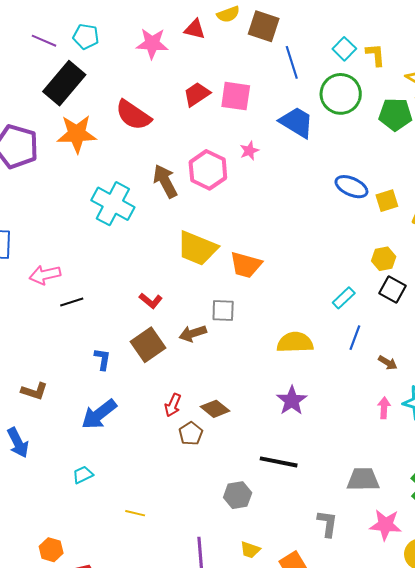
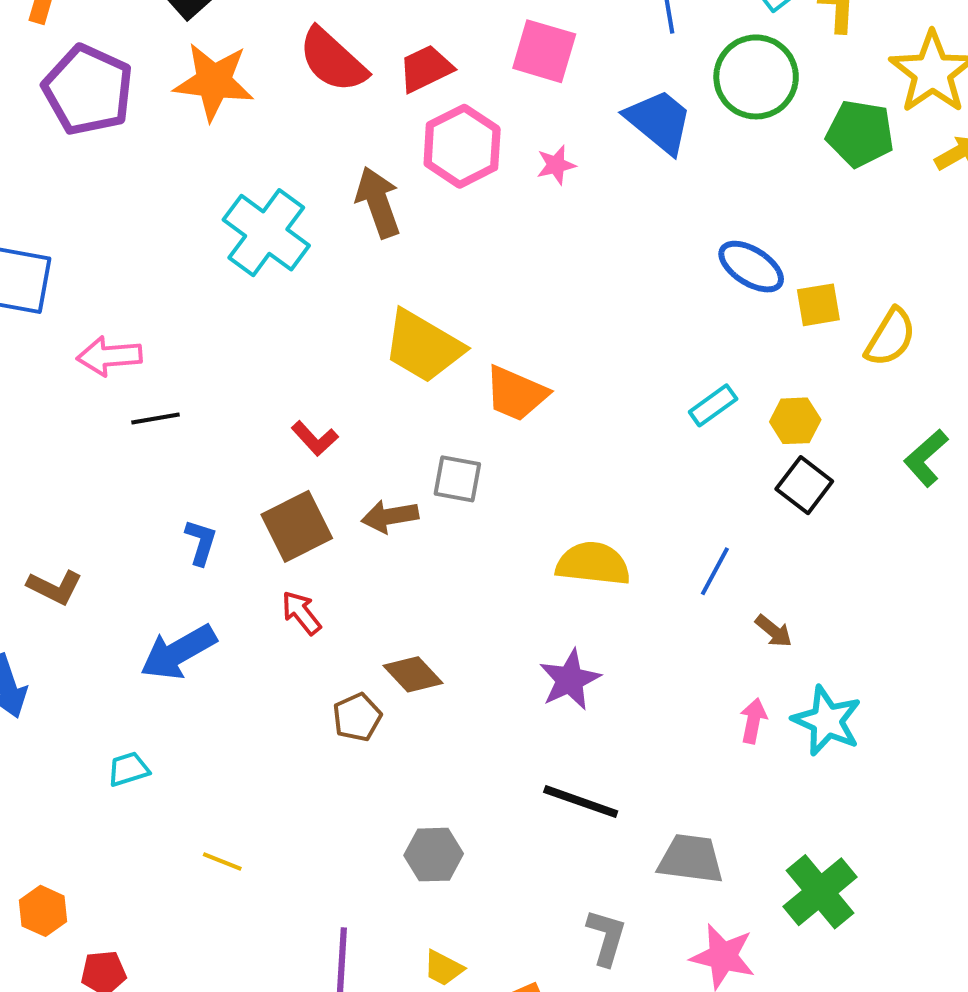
red trapezoid: (197, 94) -> (426, 69), moved
pink hexagon: (208, 170) -> (462, 146), moved
cyan rectangle: (344, 298) -> (713, 405), moved
red arrow: (173, 405) -> (301, 613), moved, turned 110
black line: (279, 462) -> (581, 802), moved

